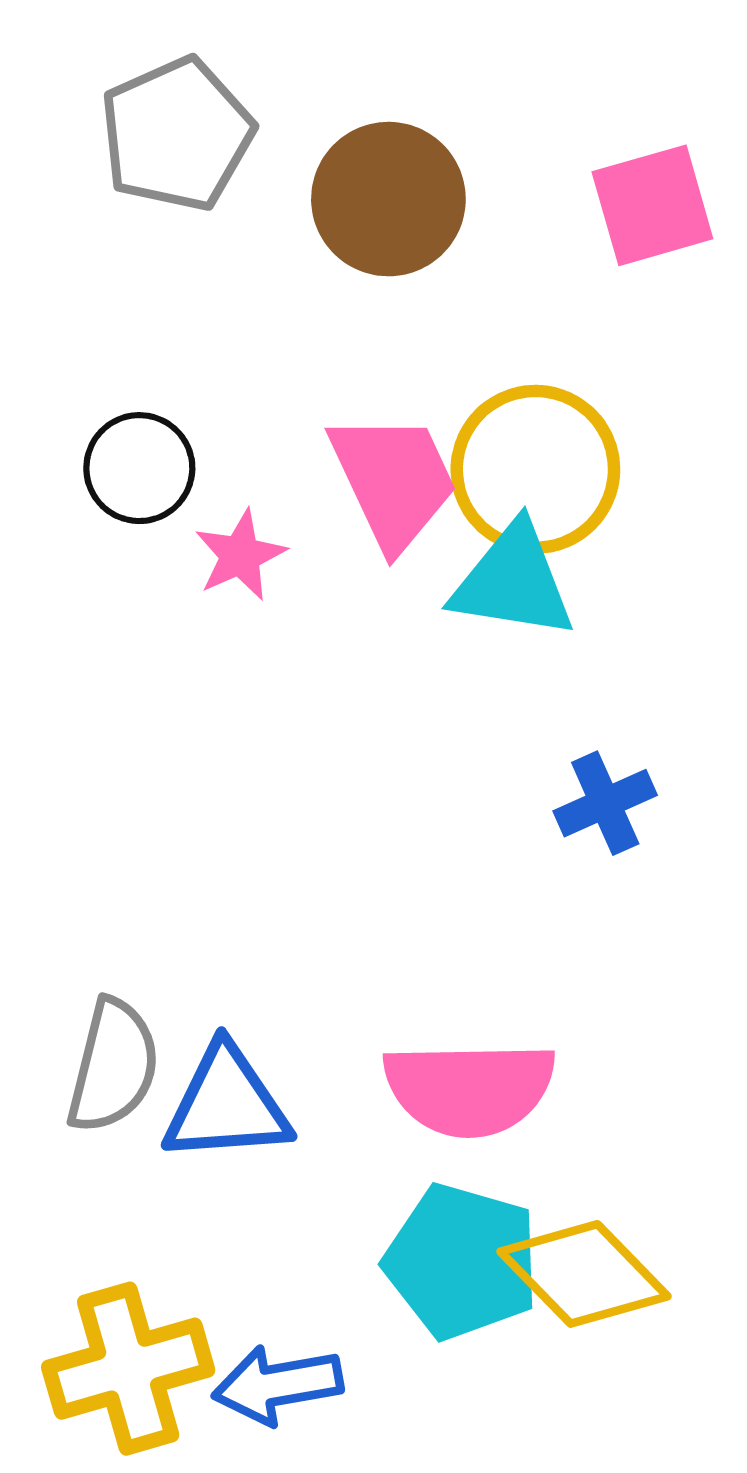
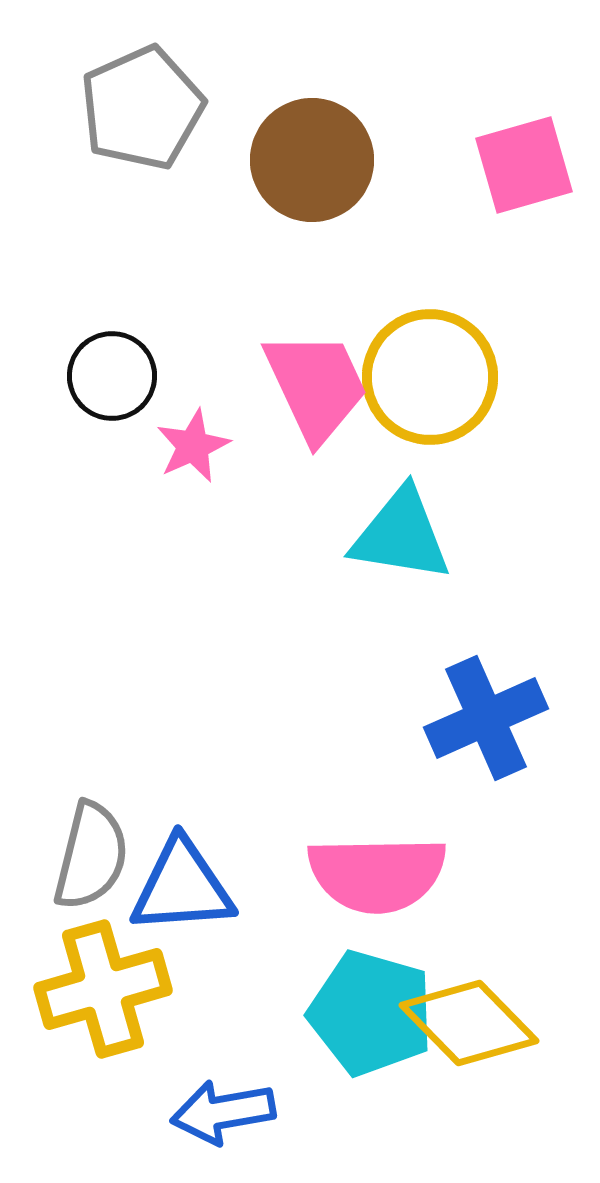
cyan triangle: (513, 581) -> (401, 535), moved
blue cross: (605, 803) -> (486, 718), moved, size x1.5
yellow cross: (128, 1369) -> (103, 989), moved

